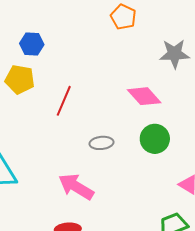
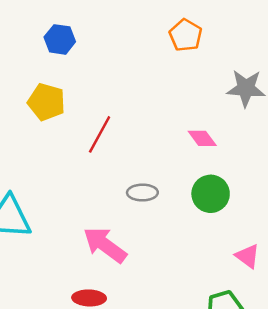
blue hexagon: (32, 44) -> (60, 39), moved
pink diamond: (144, 96) -> (202, 138), size x0.7

